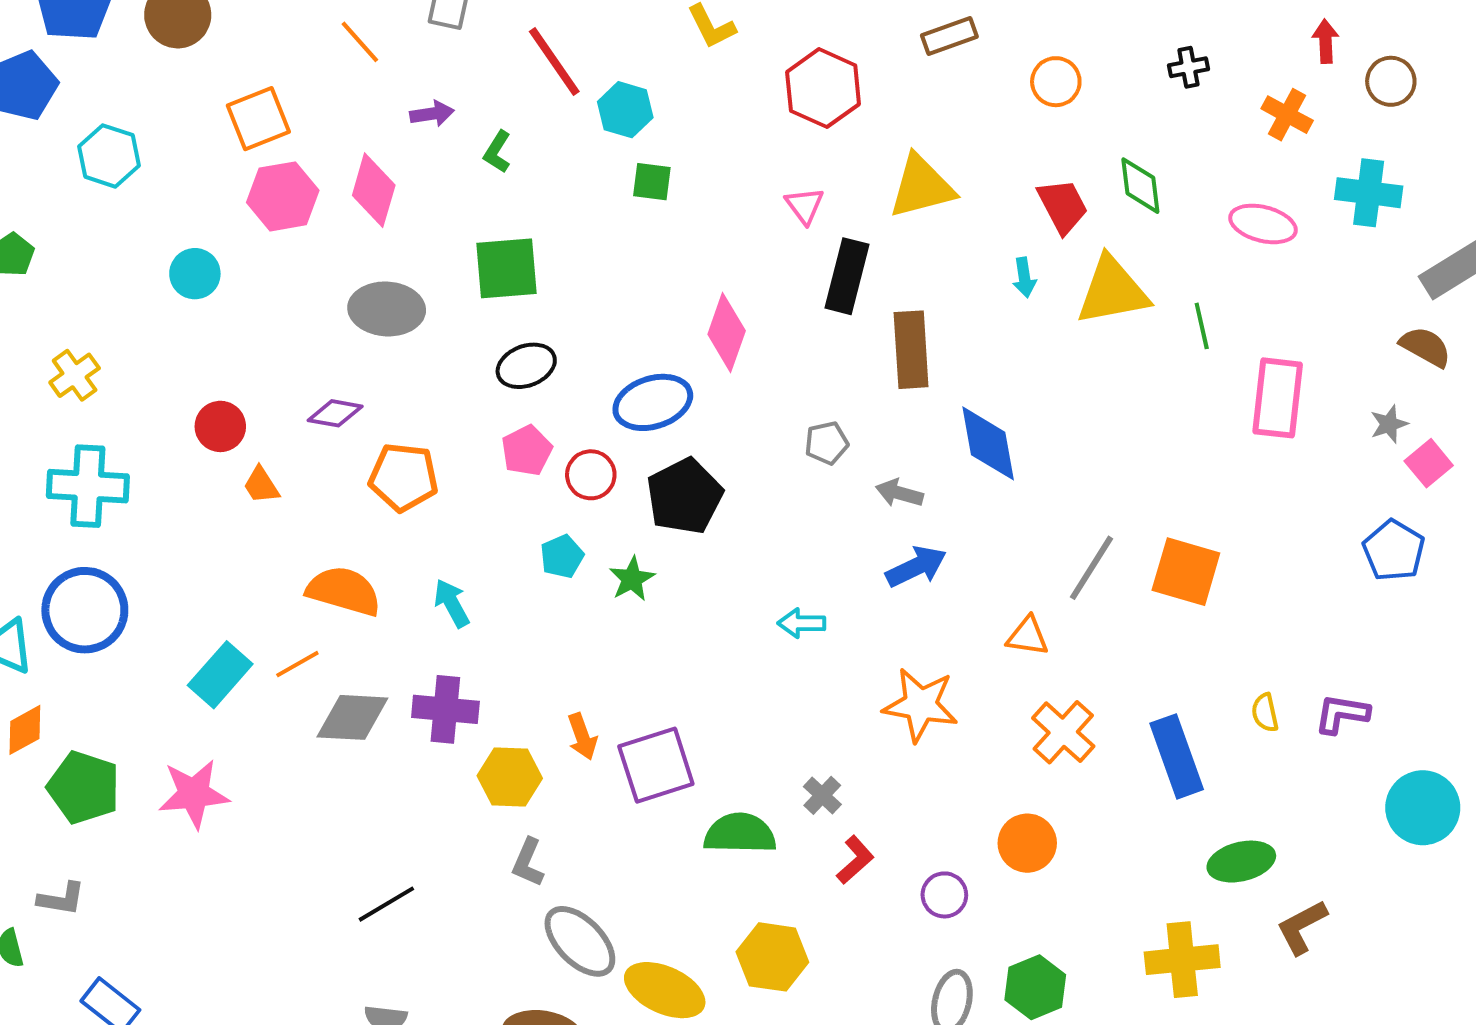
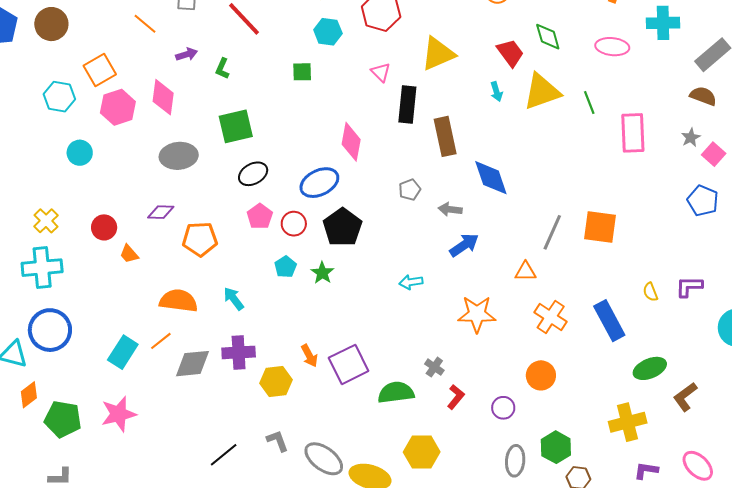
cyan hexagon: (625, 110) -> (328, 32), moved
cyan hexagon: (109, 156) -> (59, 97), moved
yellow cross: (75, 375) -> (46, 221), moved
gray L-shape: (528, 862) -> (277, 441), moved, turned 145

